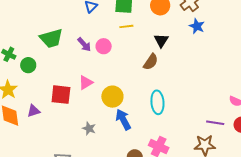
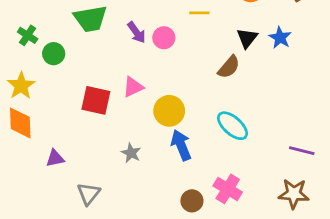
blue star: (197, 26) -> (280, 38), moved
cyan ellipse: (157, 102) -> (232, 126), turned -50
purple triangle: (34, 111) -> (55, 158), moved
purple line: (215, 123) -> (302, 151), moved

